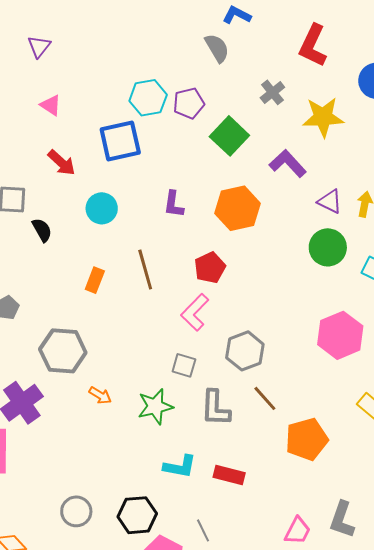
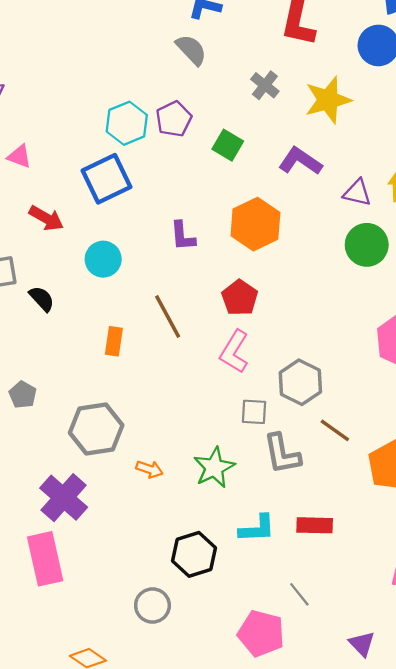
green square: (229, 136) -> (228, 145), size x0.7
gray square: (184, 365) -> (254, 412), moved
black hexagon: (137, 515) -> (194, 554), moved

